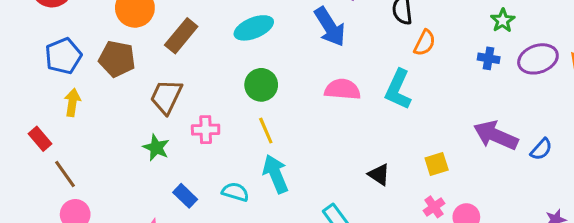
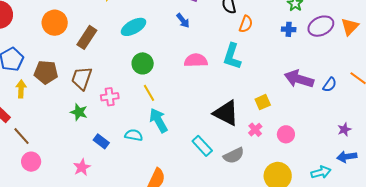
blue arrow: (330, 27) -> (183, 21), size x0.6
brown pentagon: (117, 59) -> (46, 72), moved
black triangle: (379, 174) -> (226, 113), size x1.8
pink cross: (434, 207) -> (255, 130), moved

